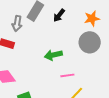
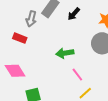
pink line: (67, 75) -> (77, 75), turned 56

